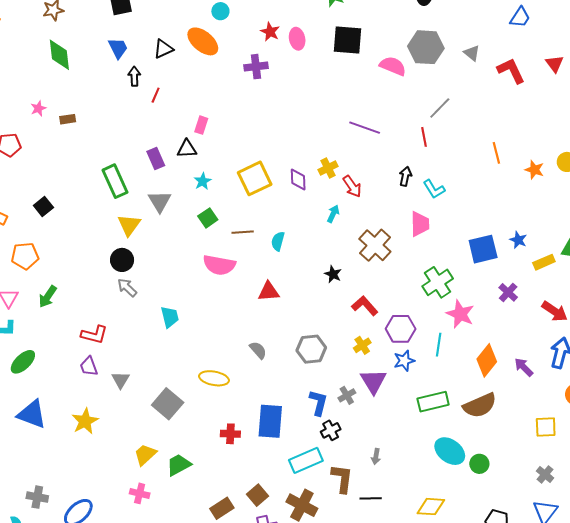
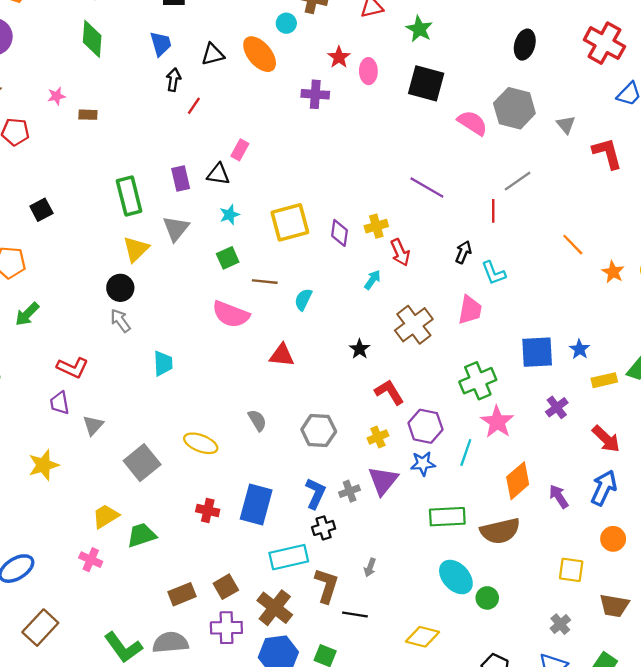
orange line: (496, 153) -> (573, 245), turned -40

